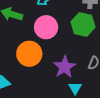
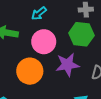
purple star: (65, 67) -> (67, 65), moved, turned 30

